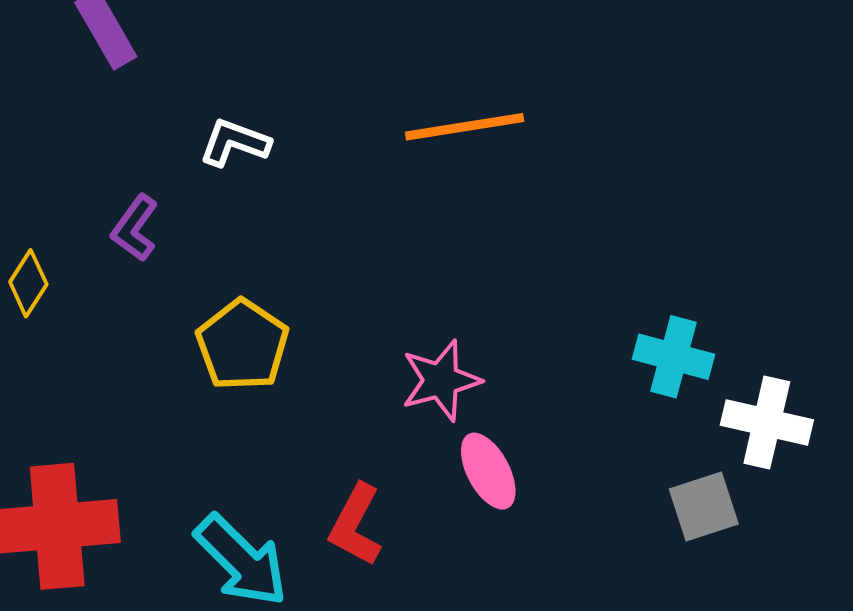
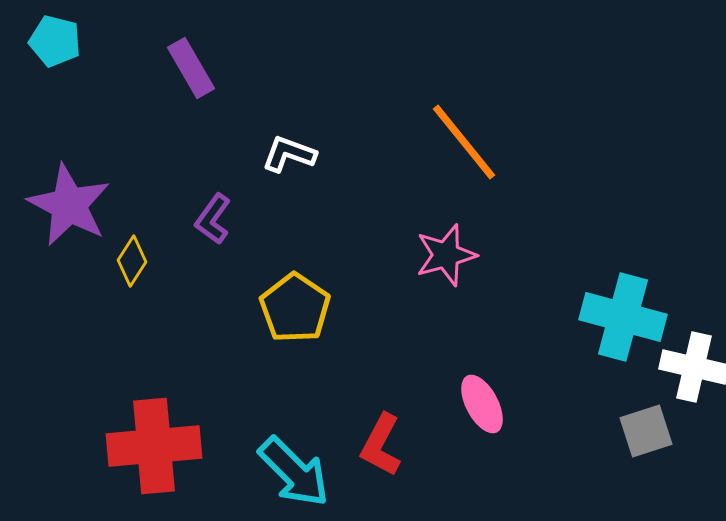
orange line: (465, 127) -> (464, 142), turned 60
cyan cross: (674, 357) -> (623, 317), size x1.4
pink star: (441, 380) -> (446, 255), moved

